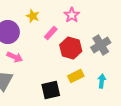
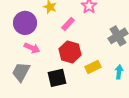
red hexagon: (71, 48) -> (70, 52), moved
black square: (51, 90) -> (57, 78), moved

